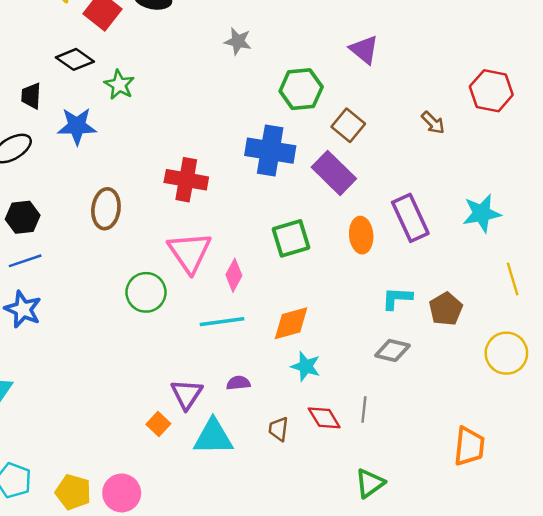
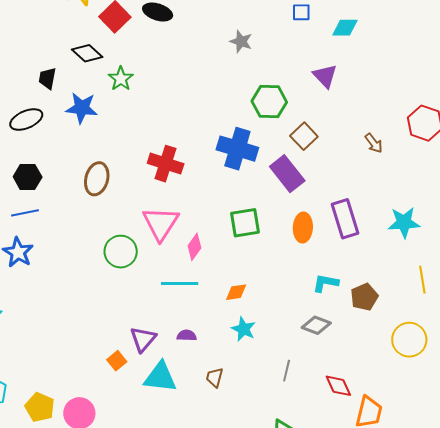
gray star: (238, 41) -> (241, 41), moved
orange diamond: (291, 323) -> (236, 292), size x0.7
red diamond: (324, 418) -> (338, 386), moved

